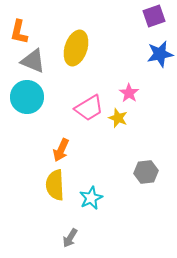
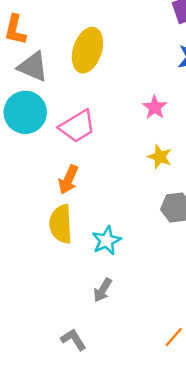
pink trapezoid: (89, 108) -> (77, 126), moved
yellow star: (118, 118) -> (160, 157), moved
gray arrow: (70, 238) -> (103, 290), moved

